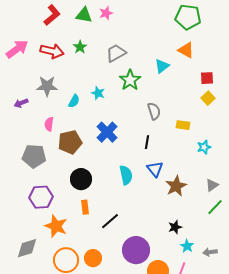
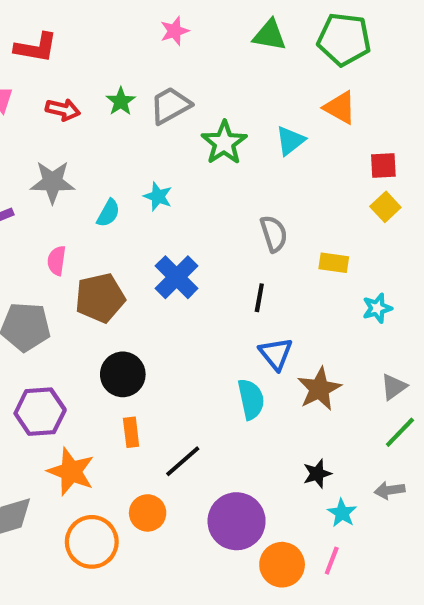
red L-shape: (52, 15) -> (36, 48), moved, turned 50
green triangle: (84, 15) -> (270, 35), moved
red arrow: (52, 51) -> (63, 110), size x0.7
gray trapezoid: (116, 53) -> (170, 105), moved
green star: (130, 80) -> (224, 143), moved
cyan semicircle: (126, 175) -> (251, 399), moved
gray arrow: (210, 252) -> (390, 490), moved
orange circle: (93, 258) -> (148, 513), moved

